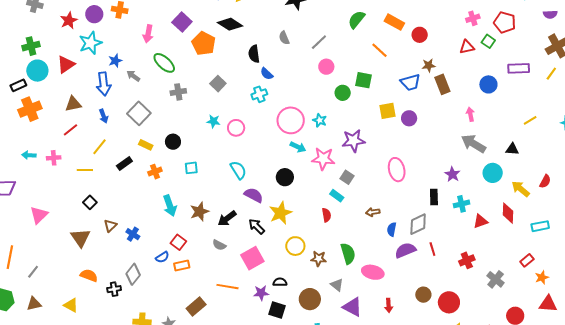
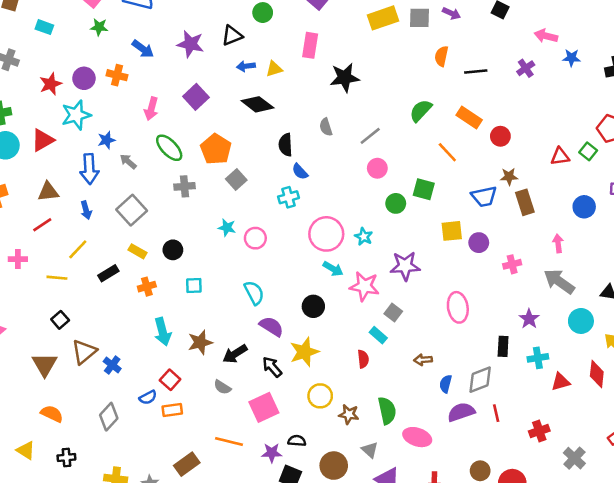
pink cross: (473, 18) -> (512, 264), moved
orange pentagon: (204, 43) -> (216, 149), moved
brown triangle: (110, 226) -> (84, 352), size x1.5
black cross: (114, 289) -> (66, 457), moved

